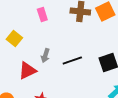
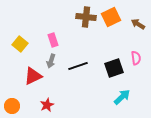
pink rectangle: (42, 15) -> (53, 40), moved

